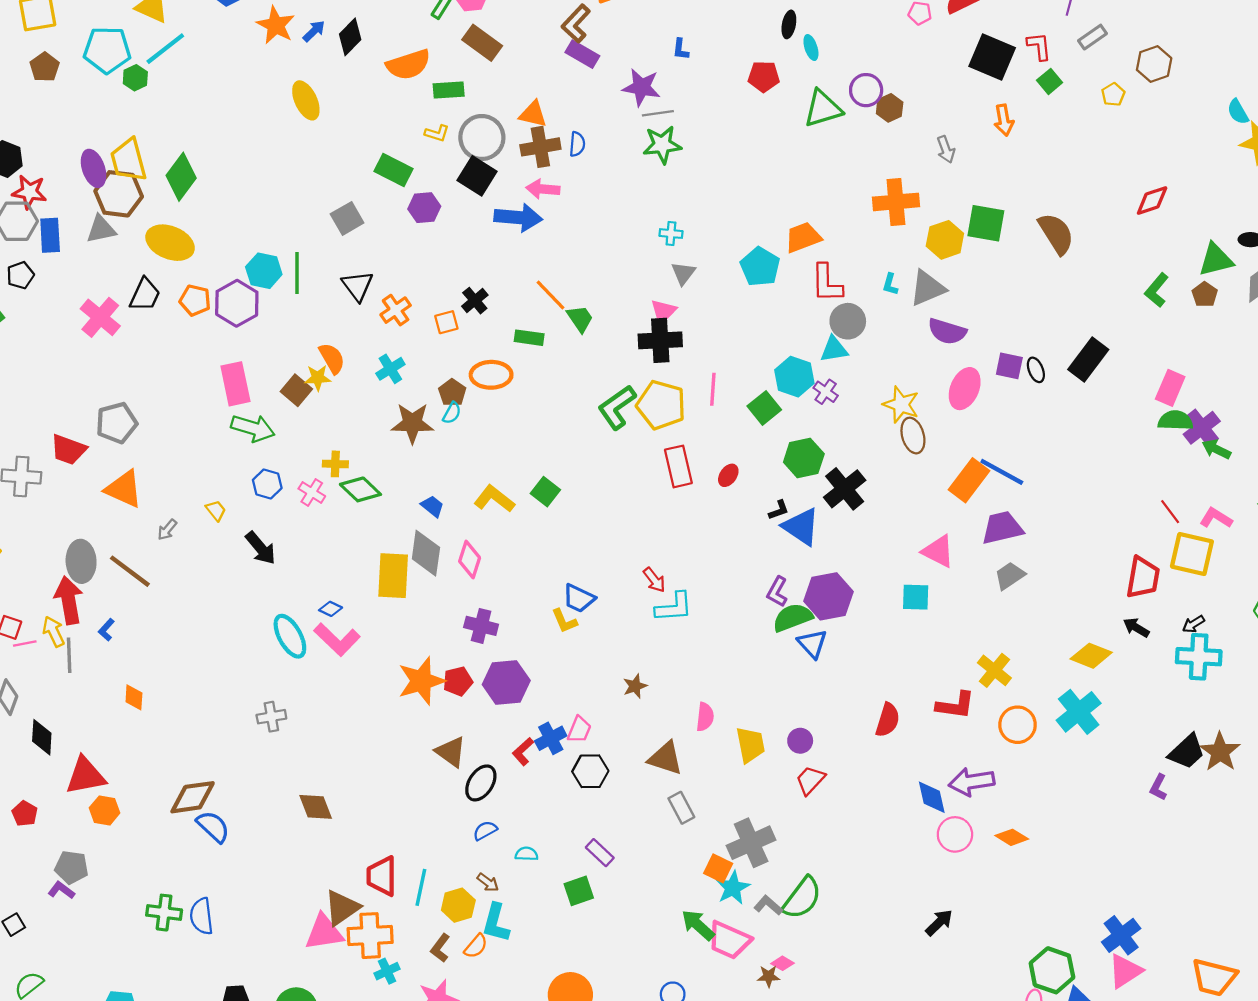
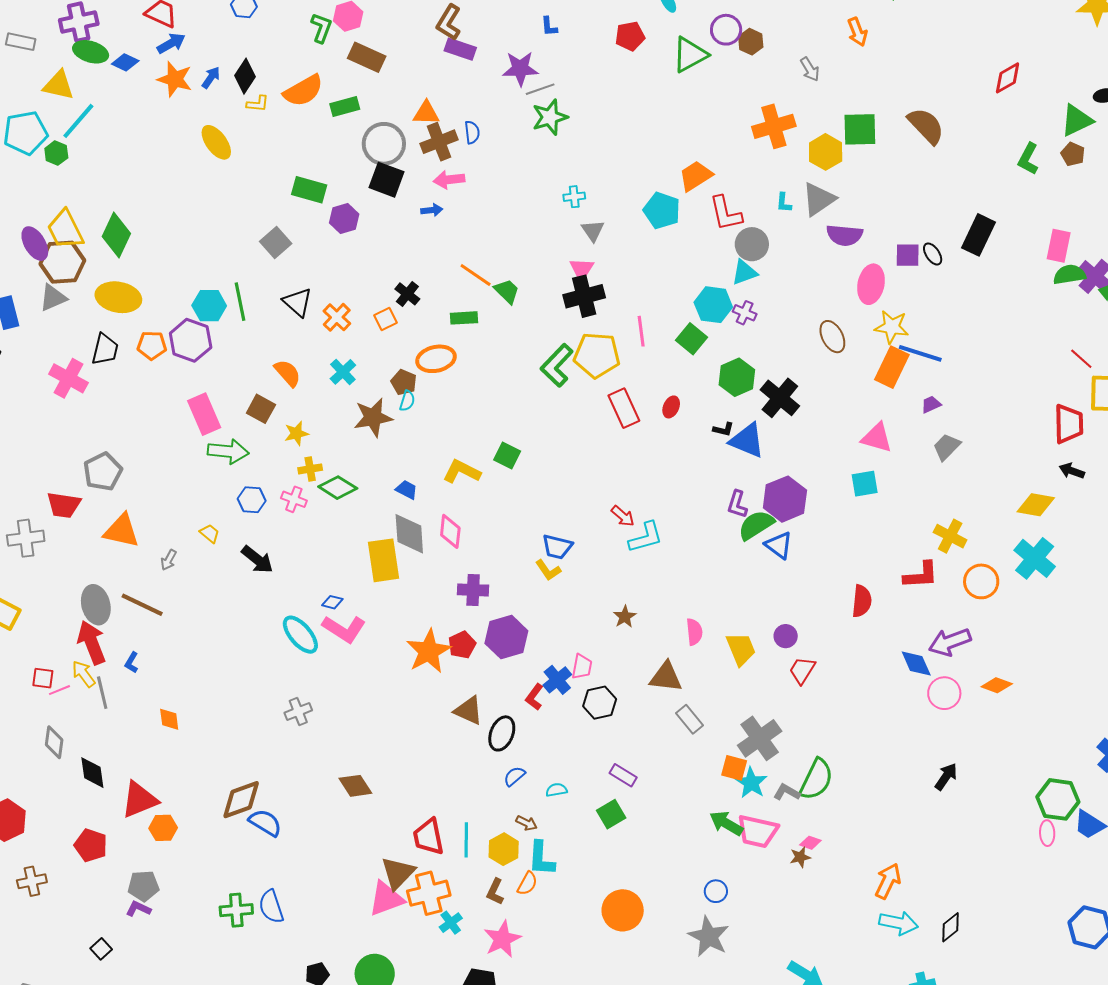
yellow L-shape: (437, 133) -> (258, 104), moved
blue arrow: (518, 217) -> (432, 210), size x0.5
yellow star: (318, 378) -> (296, 433), moved
yellow star: (901, 405) -> (892, 327), moved
black L-shape: (779, 510) -> (723, 429), turned 45
purple trapezoid: (1002, 528) -> (931, 404), size x0.5
red pentagon: (25, 813) -> (91, 845), size x1.4

